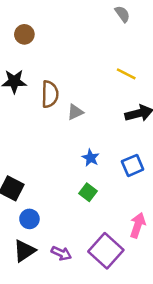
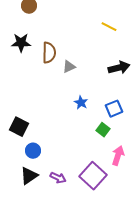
yellow line: (126, 74) -> (109, 27), moved
green square: (88, 192) -> (103, 130), moved

